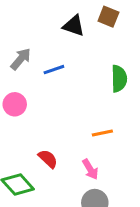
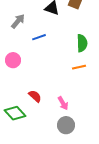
gray arrow: (21, 59) -> (18, 21), moved
orange line: (102, 133) -> (79, 67), moved

